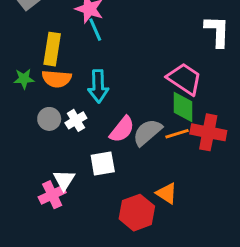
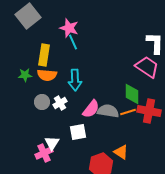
pink trapezoid: (184, 79) -> (147, 67), moved
gray semicircle: (147, 132) -> (108, 111), turned 50

